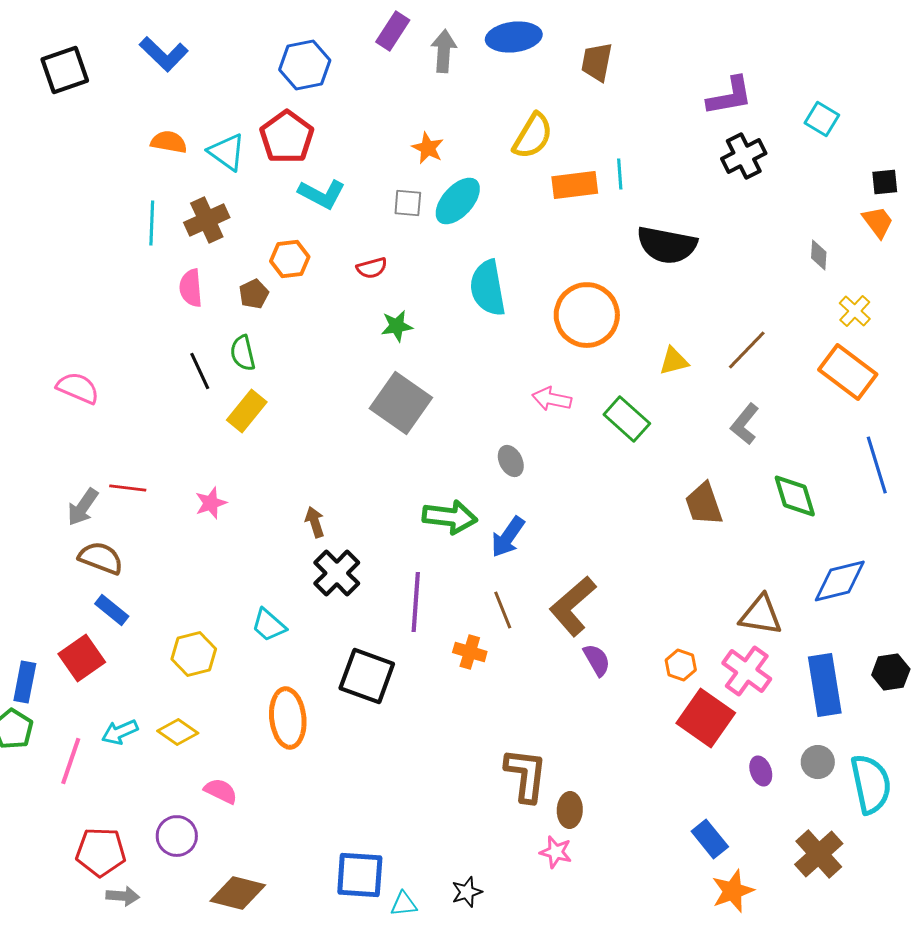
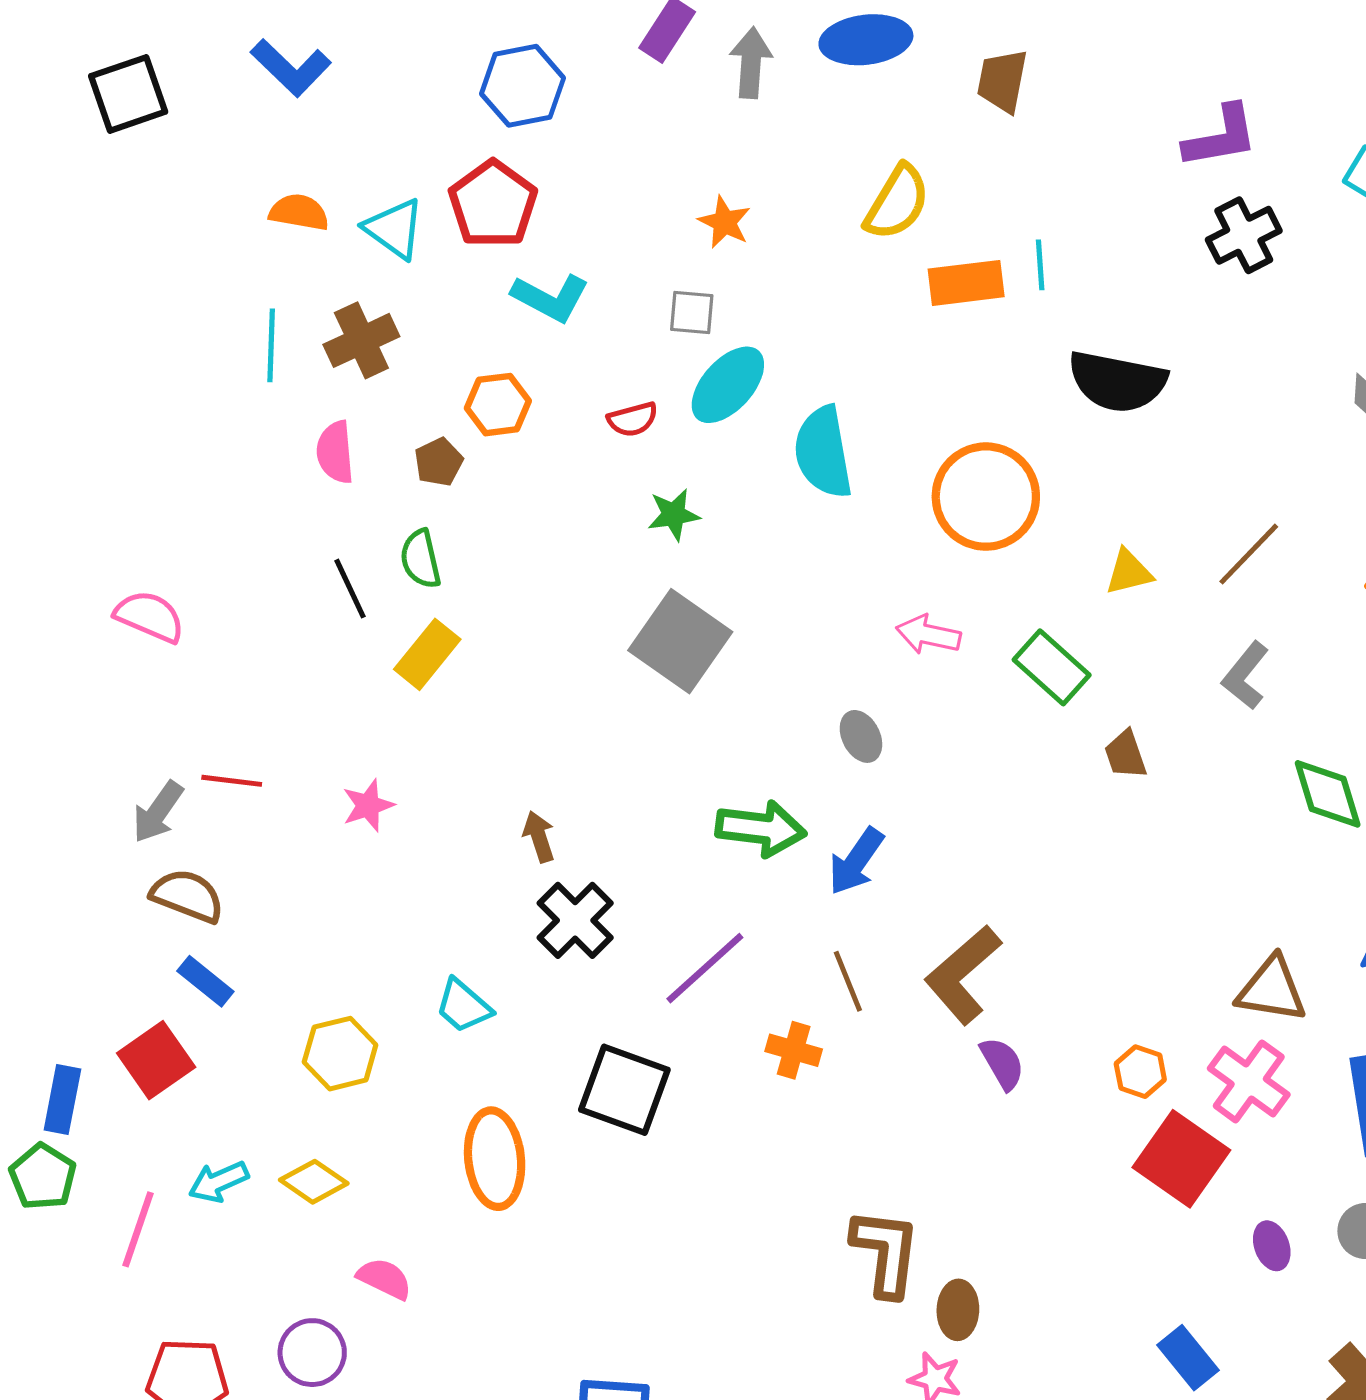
cyan ellipse: (458, 201) -> (728, 385), moved
brown trapezoid: (704, 504) -> (1126, 755), moved, size x0.7
purple line: (416, 602) -> (705, 968), turned 44

